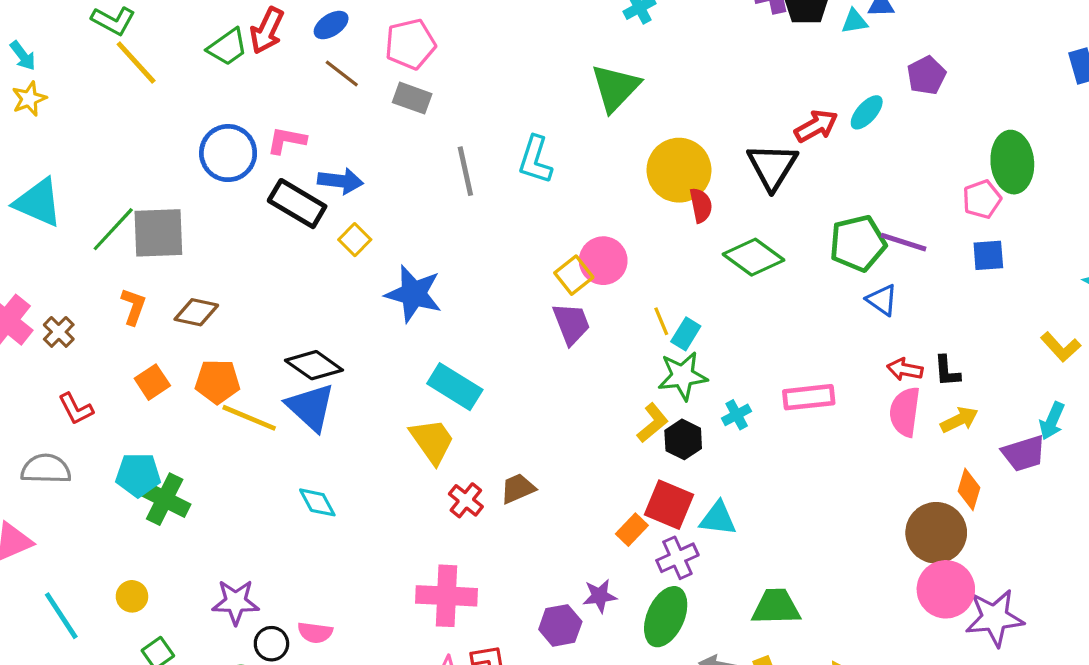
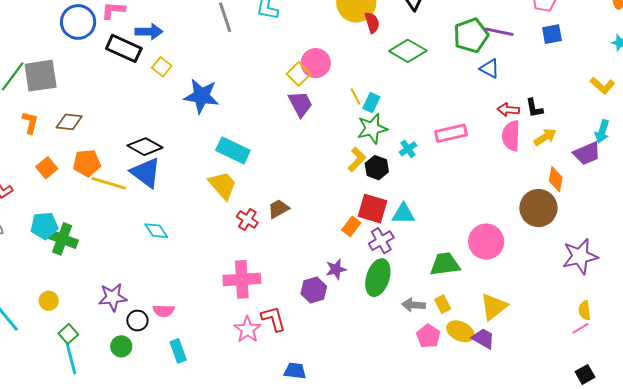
pink circle: (946, 589) -> (486, 242), moved

